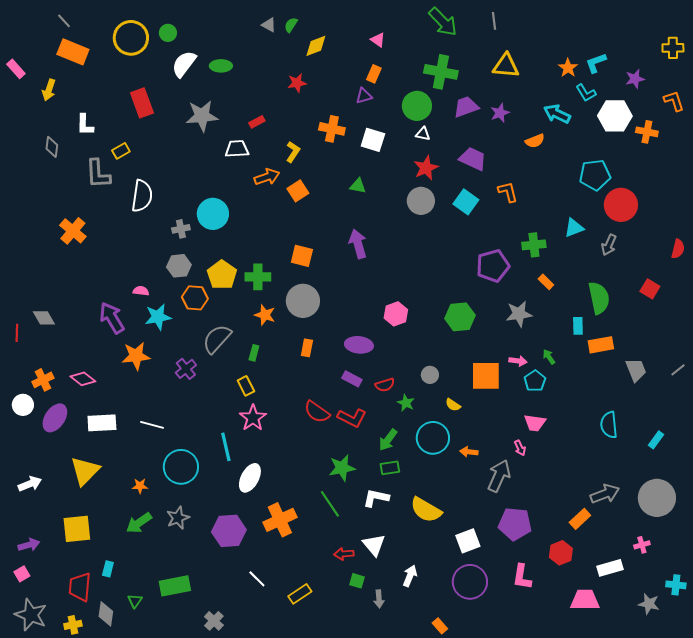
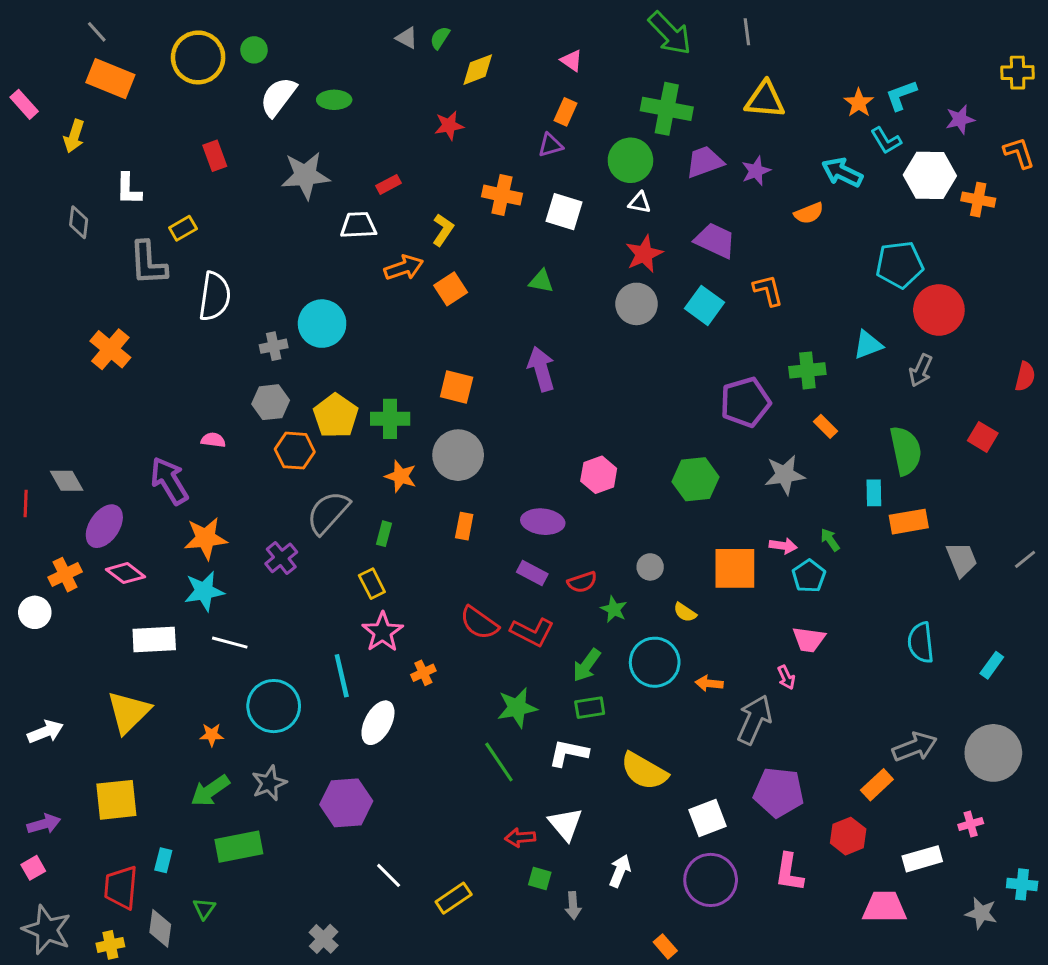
red rectangle: (142, 103) -> (215, 156), size x0.7
cyan star: (158, 317) -> (204, 591), moved
purple ellipse: (55, 418) -> (104, 526), moved
orange cross: (280, 520) -> (423, 673), moved, size x0.5
green rectangle: (175, 586) -> (239, 847), moved

